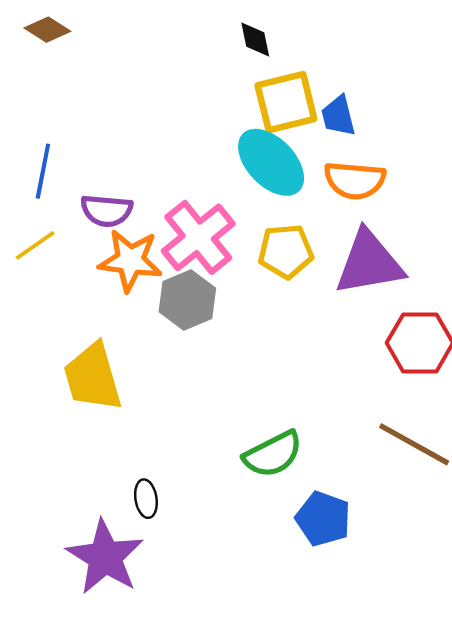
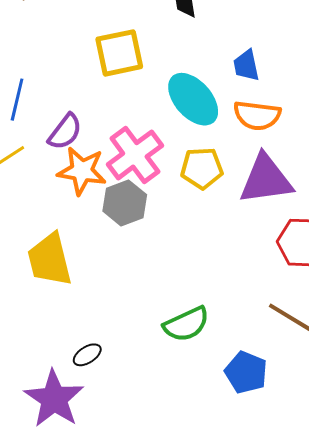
yellow square: (286, 102) -> (119, 53), moved
purple semicircle: (107, 211) -> (65, 132), turned -60
black ellipse: (146, 499) -> (87, 355), turned 64
blue pentagon: (323, 519) -> (246, 372), moved

